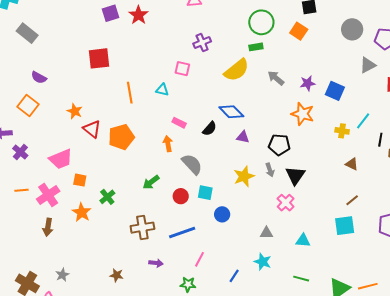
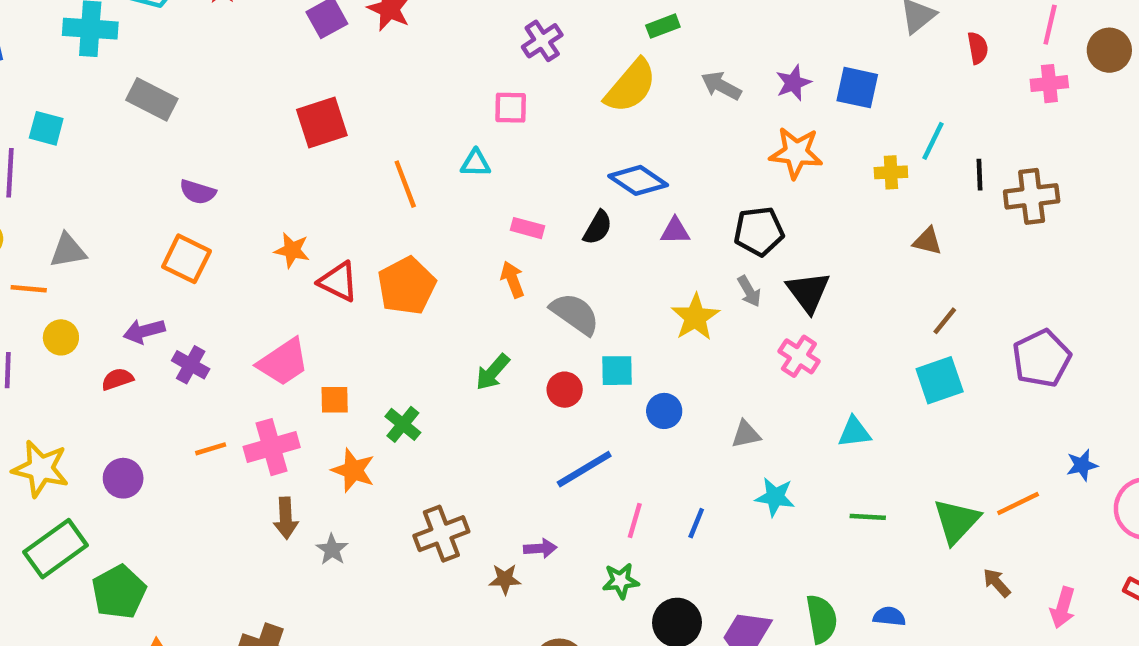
pink cross: (48, 195) -> (272, 447), turned 30
brown cross: (142, 228) -> (441, 534), moved
gray triangle: (267, 233) -> (746, 434), moved
gray star: (62, 275) -> (332, 549), moved
brown star: (117, 275) -> (505, 579), moved
blue line: (234, 276) -> (696, 523), moved

